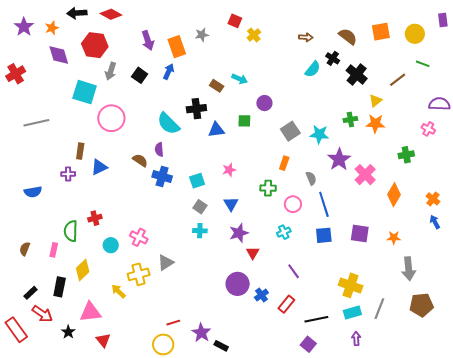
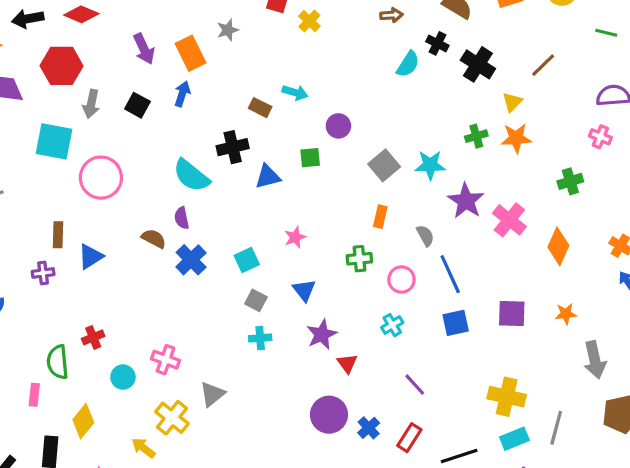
green line: (423, 64) -> (606, 33), moved
blue cross: (162, 176) -> (191, 260), turned 36
yellow cross: (139, 274) -> (172, 418), turned -30

